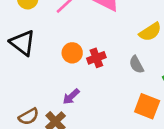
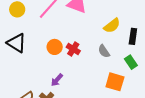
red cross: (96, 58) -> (73, 49), turned -32

